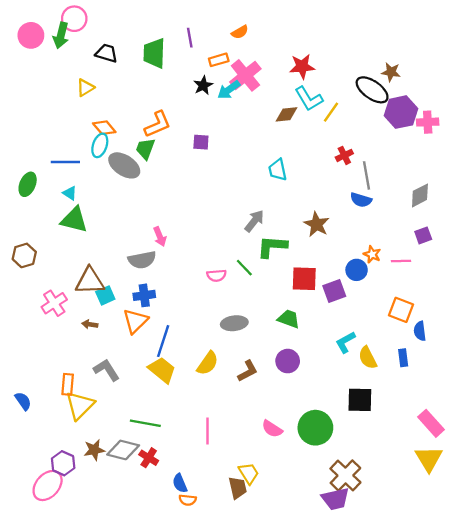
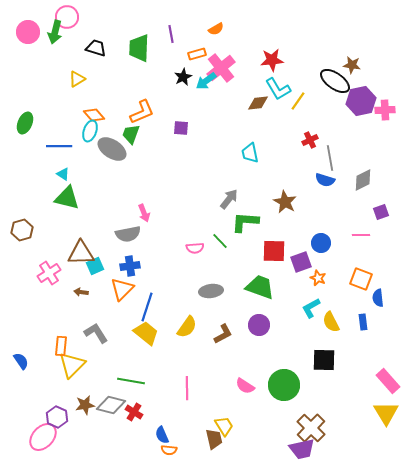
green ellipse: (28, 184) -> (25, 123), moved
gray diamond: (420, 195) -> (363, 180), moved
orange star: (372, 254) -> (318, 278), moved
green trapezoid: (289, 319) -> (260, 287), size x1.4

